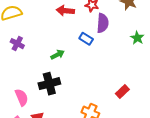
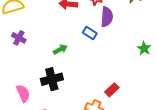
green star: (137, 38) -> (144, 48), moved
red rectangle: (122, 91) -> (112, 90), moved

